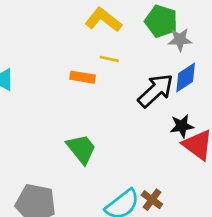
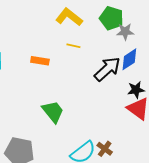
orange rectangle: (83, 77) -> (40, 61), moved
black star: (182, 126) -> (136, 90), moved

